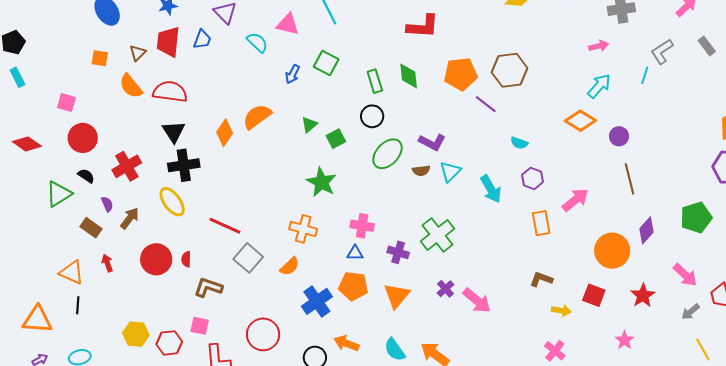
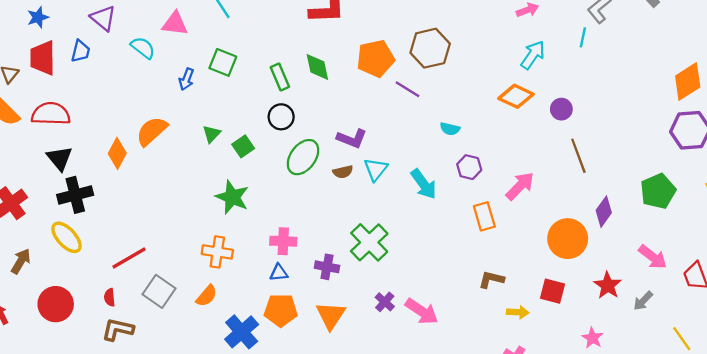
red line: (225, 226) -> (129, 258), turned -48
red semicircle: (186, 259) -> (110, 297), moved
gray arrow: (690, 312) -> (643, 301), moved

